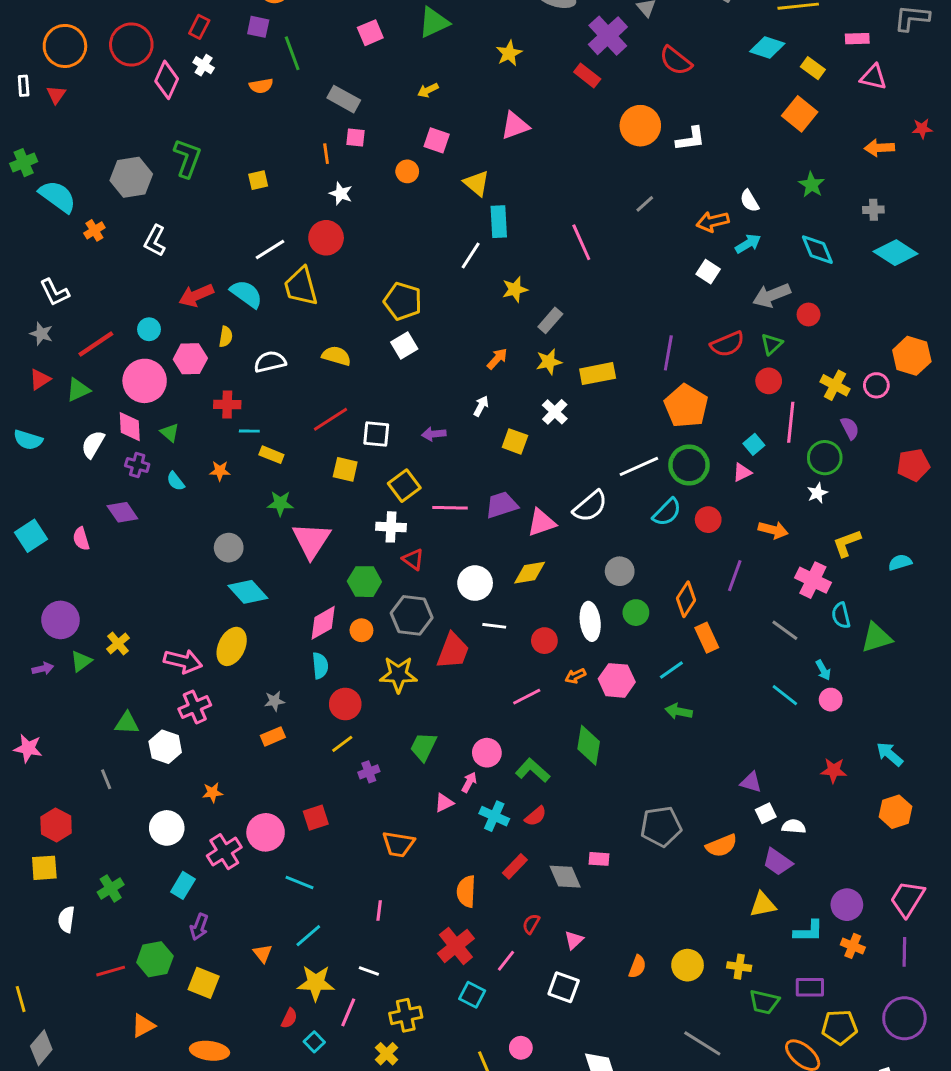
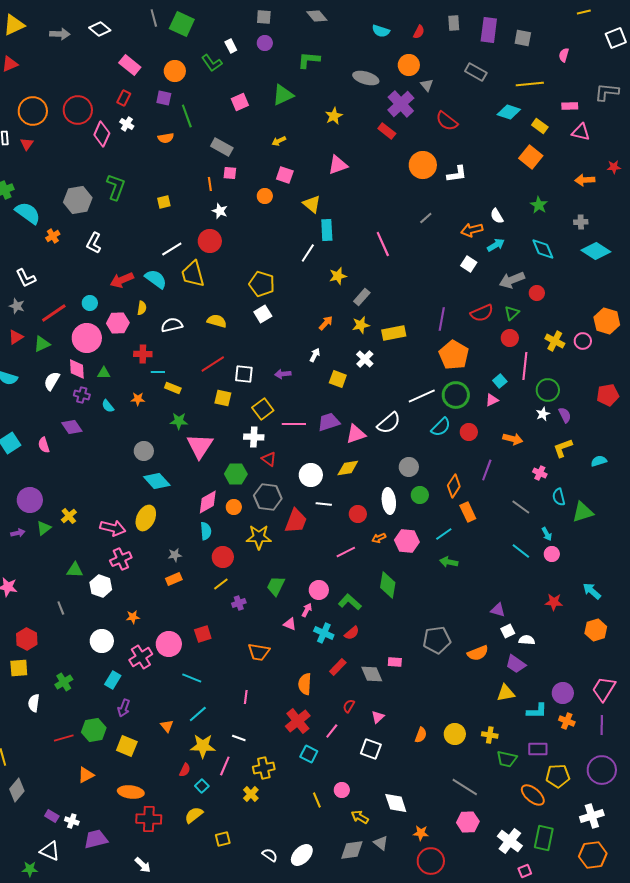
purple semicircle: (850, 428) -> (565, 415), moved
green triangle: (170, 433) -> (104, 373), turned -40
pink cross: (813, 580) -> (540, 473), size x0.6
pink triangle: (444, 803) -> (290, 624), turned 48

